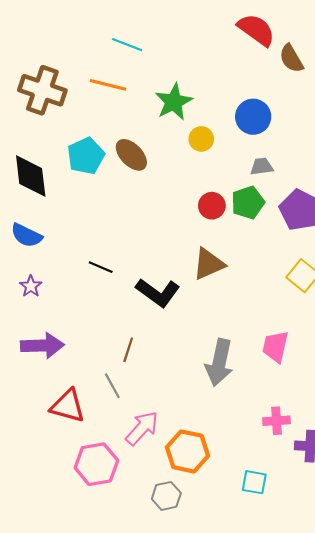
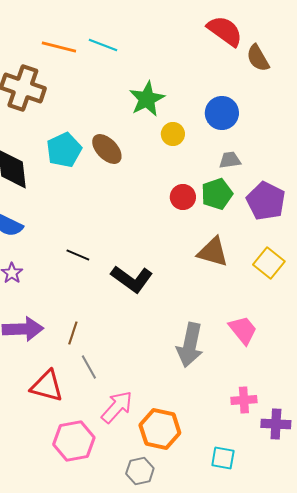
orange line: (108, 85) -> (59, 47), moved
brown triangle: (209, 264) -> (213, 252), moved, turned 40
pink trapezoid: (275, 347) -> (243, 330), turned 128
brown line: (128, 350) -> (73, 333), moved

